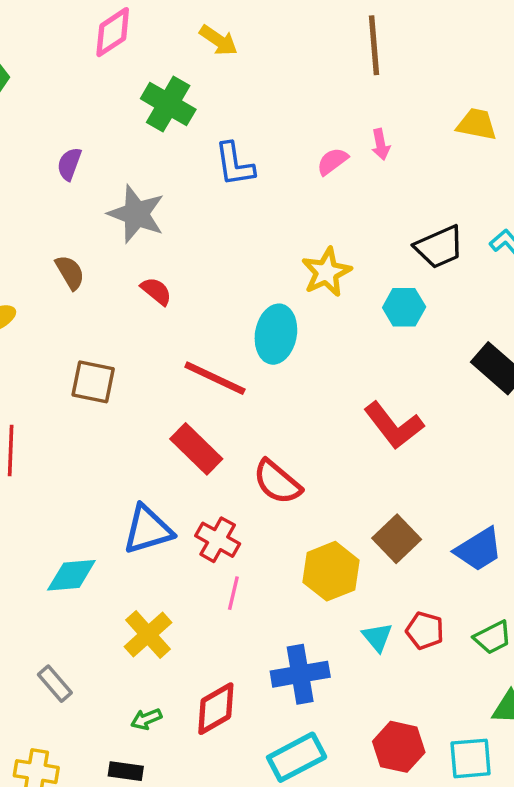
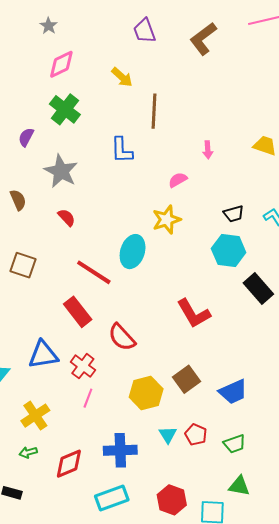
brown line: (374, 45) -> (154, 111), moved
green cross: (168, 104) -> (65, 109), moved
pink semicircle: (332, 161) -> (178, 180), moved
black trapezoid: (439, 247) -> (234, 214), size x0.7
cyan hexagon: (404, 307) -> (229, 251), moved, size x1.4
green arrow: (146, 719) -> (28, 452), moved

